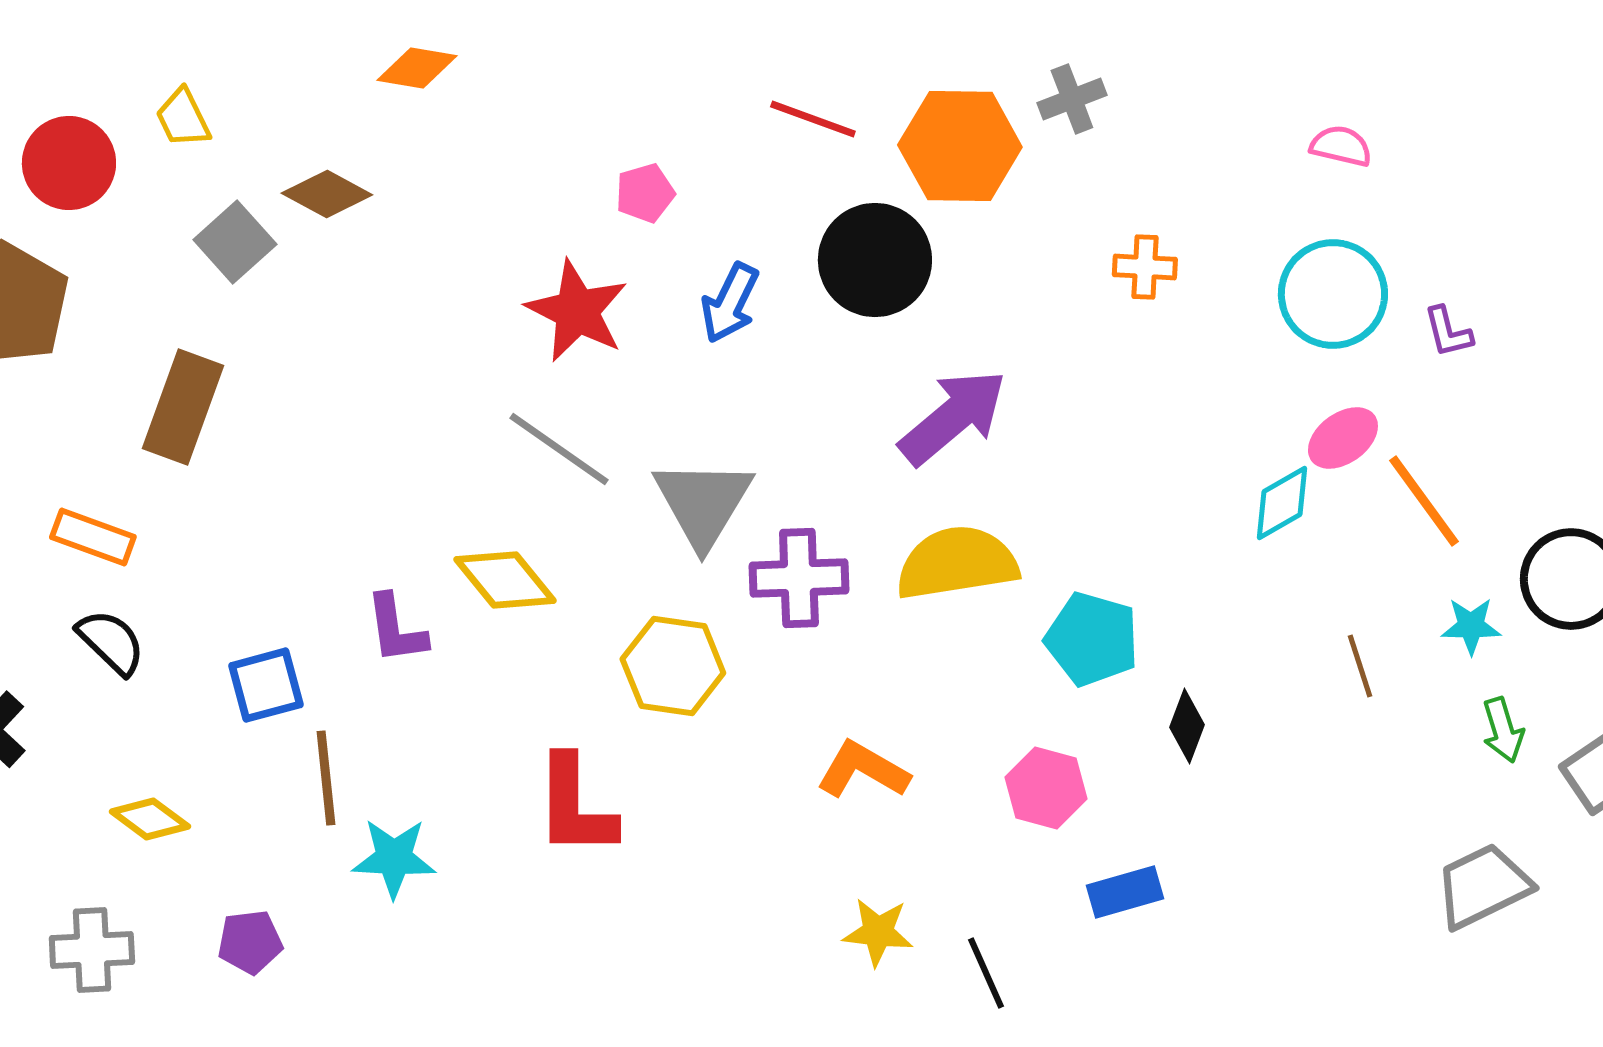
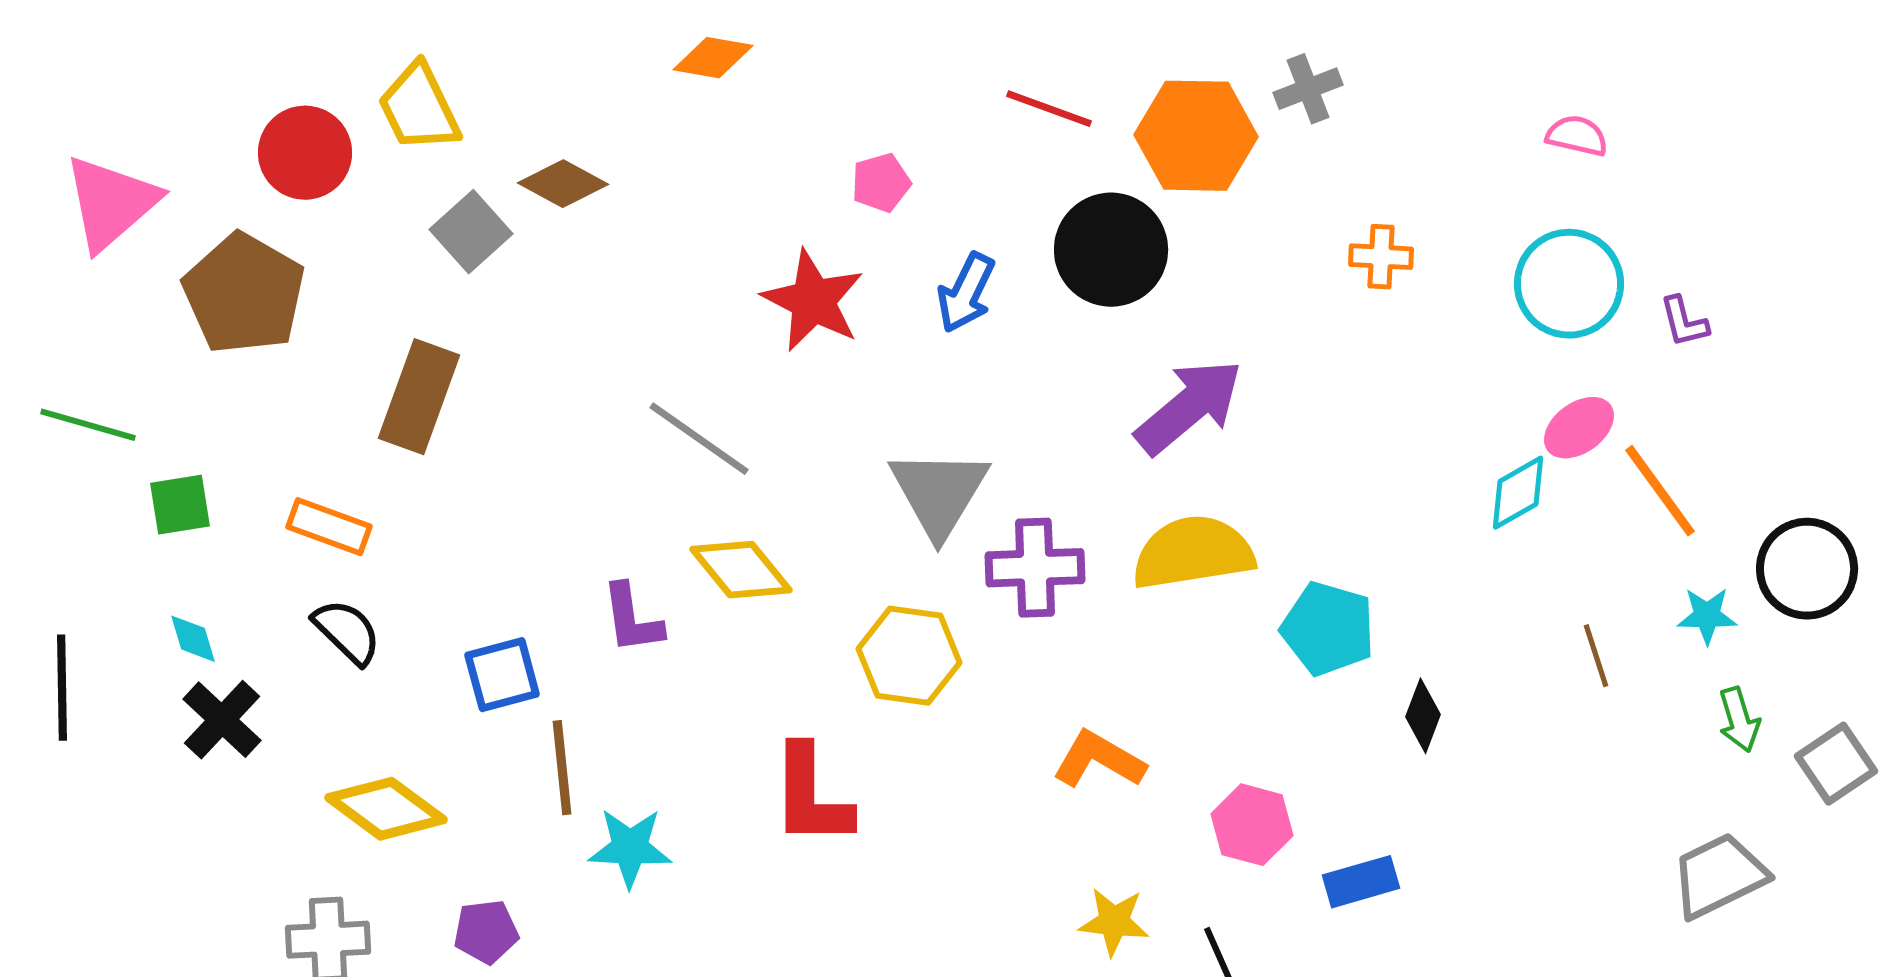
orange diamond: (417, 68) -> (713, 58), moved
yellow trapezoid: (183, 118) -> (419, 108), size x1.5
gray line: (559, 449) -> (699, 439), moved
pink hexagon: (1046, 788) -> (1252, 825), moved
yellow diamond: (150, 819) -> (386, 809), size x1.5

